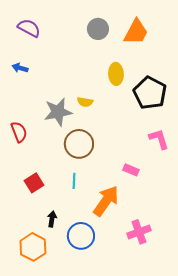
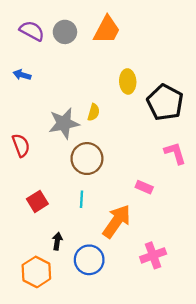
gray circle: (98, 29) -> (65, 32), moved
orange trapezoid: (136, 32) -> (107, 30), moved
yellow semicircle: (85, 102) -> (94, 112), turned -84

